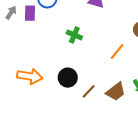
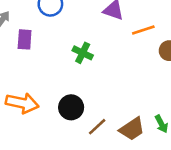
purple rectangle: (30, 13) -> (25, 39), moved
orange line: (117, 52) -> (143, 30), moved, turned 30

